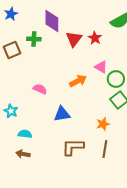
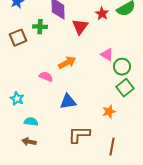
red star: (95, 38) -> (102, 14), moved
orange arrow: (78, 81) -> (67, 63), moved
brown line: (105, 149) -> (112, 147), moved

